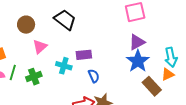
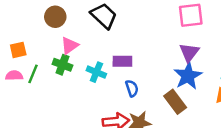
purple triangle: (137, 42) -> (189, 52), turned -30
green cross: (34, 77) -> (62, 65), moved, turned 35
brown rectangle: (152, 86) -> (175, 102), moved

